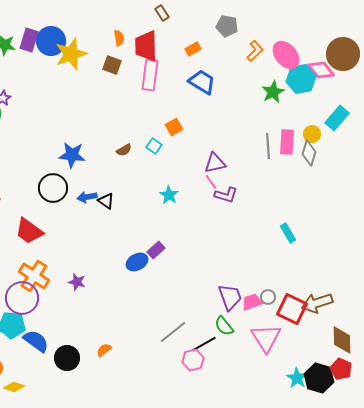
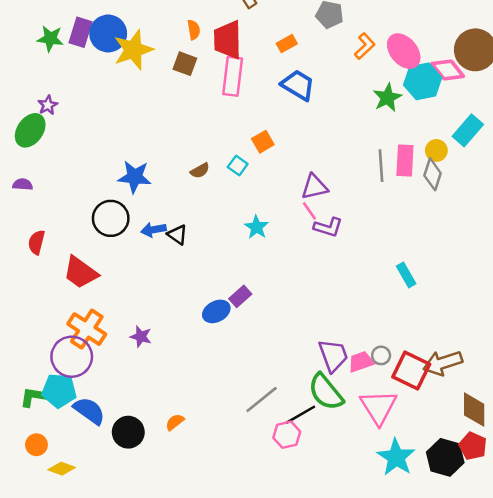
green semicircle: (224, 326) -> (326, 392), size x1.5
cyan star: (297, 378) -> (396, 457), moved, size x1.4

